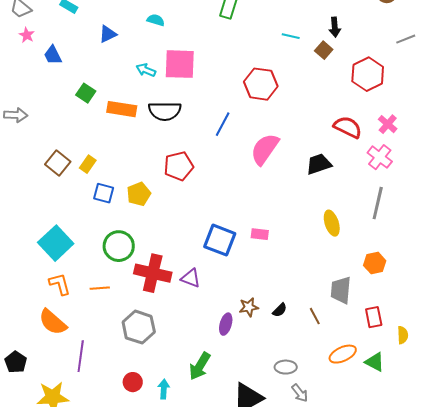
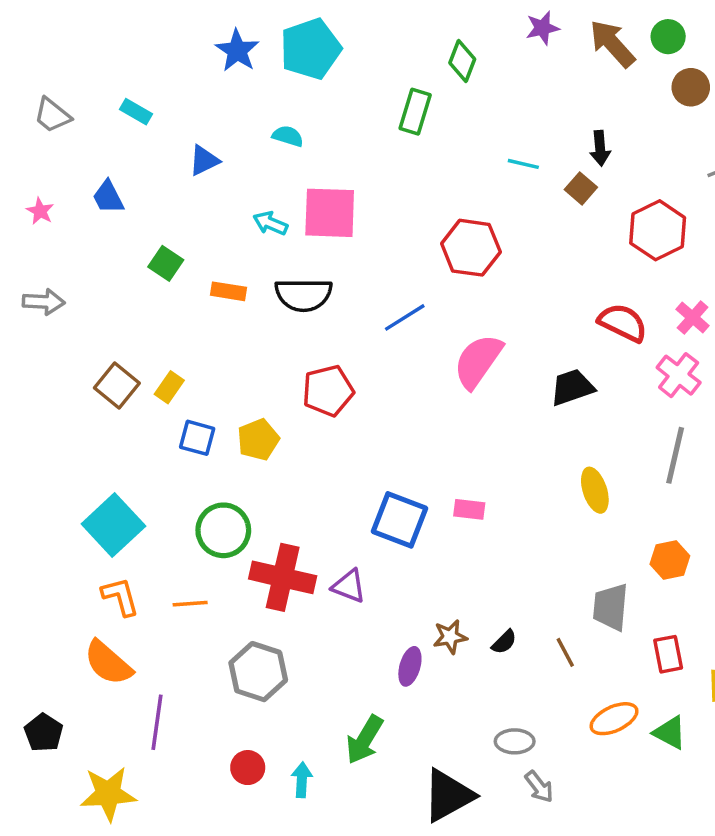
pink star: (27, 35) -> (40, 211), moved
orange rectangle: (122, 109) -> (229, 291), size x0.7
blue line: (223, 124) -> (405, 317), turned 30

